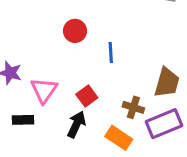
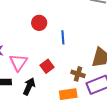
black arrow: (76, 124) -> (29, 86), moved
orange rectangle: (119, 138) -> (68, 94), turned -42

